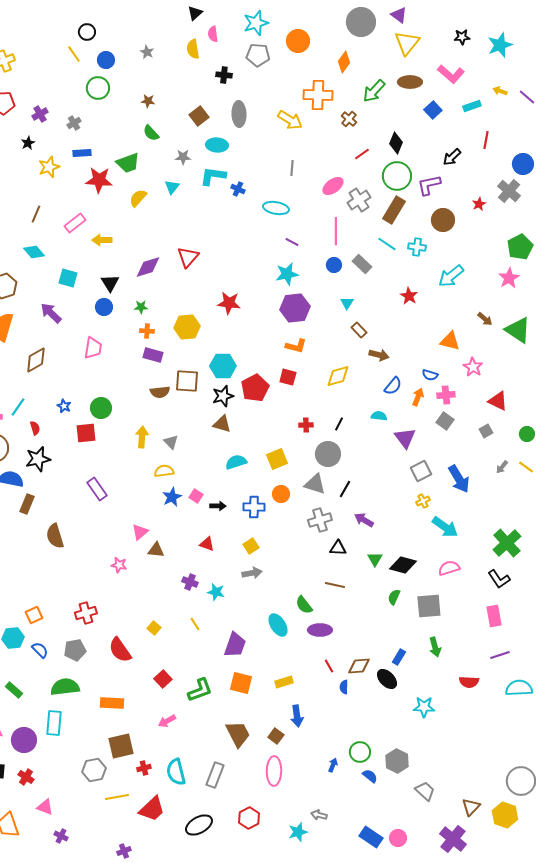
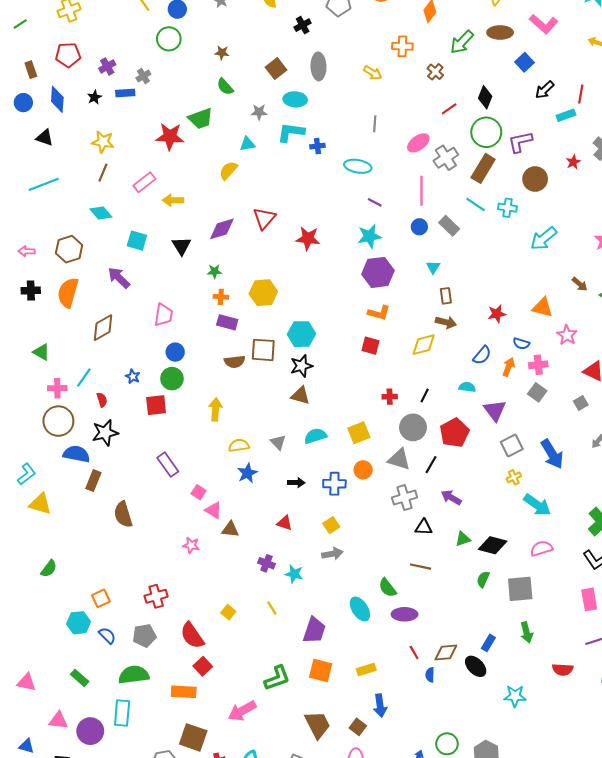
black cross: (224, 75) -> (303, 25), turned -35
orange cross: (318, 95) -> (402, 46), size x0.7
cyan rectangle: (472, 106) -> (566, 115), moved
yellow arrow: (290, 120) -> (373, 73), size x0.7
blue rectangle: (82, 153) -> (125, 93), moved
black arrow: (452, 157) -> (545, 90), moved
yellow star: (49, 167) -> (103, 142), moved, turned 30
cyan triangle: (172, 187) -> (247, 144), turned 42
blue cross: (238, 189) -> (317, 146), turned -32
yellow semicircle: (138, 198) -> (228, 171), moved
red star: (409, 296) -> (497, 314), moved, turned 30
red star: (229, 303) -> (308, 238), moved
blue circle: (104, 307) -> (175, 352), moved
brown rectangle: (359, 330) -> (446, 296), turned 35
brown arrow: (379, 355) -> (446, 322), moved
red pentagon: (255, 388) -> (454, 433), moved
gray triangle: (171, 442) -> (278, 442), moved
pink square: (196, 496) -> (199, 492), moved
pink triangle: (140, 532) -> (213, 510), turned -48
green triangle: (375, 559) -> (463, 539), turned 42
red square: (163, 679) -> (203, 666), moved
pink arrow: (167, 721) -> (242, 711), size x1.5
brown square: (121, 746) -> (193, 737), turned 32

